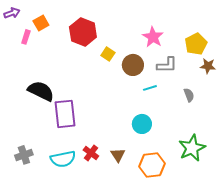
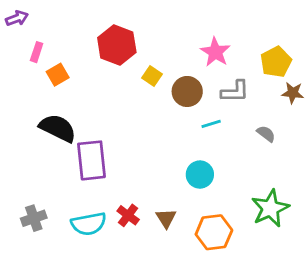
orange square: (41, 23) -> (58, 75), moved
gray semicircle: (189, 95) -> (266, 134), turned -32

